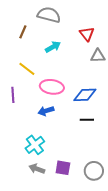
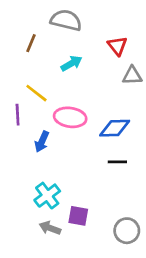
purple line: (13, 95) -> (18, 115), moved
blue arrow: (46, 111) -> (42, 142), moved, turned -49
purple square: (63, 168) -> (78, 216), moved

